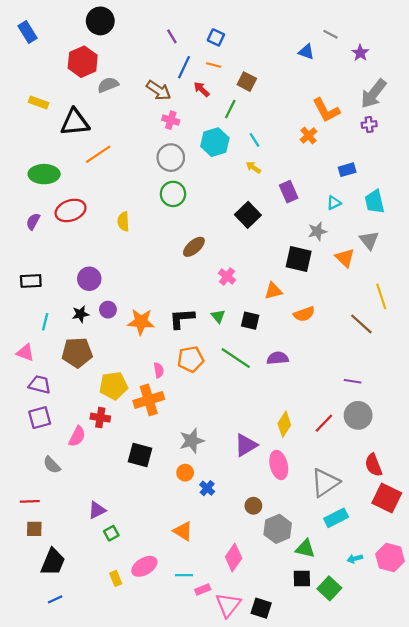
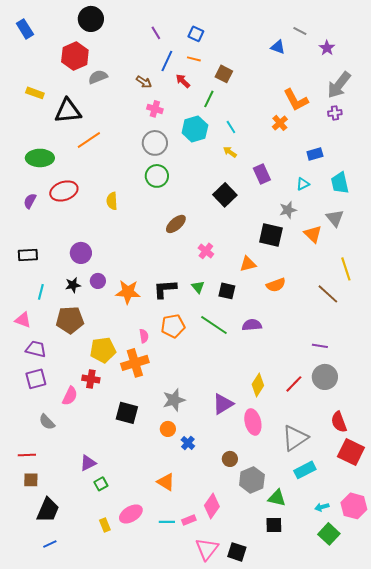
brown arrow: (159, 90) -> (144, 82), size x0.7
green square: (329, 588) -> (329, 534), moved
pink rectangle: (203, 589) -> (189, 520), moved

